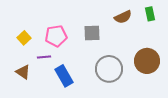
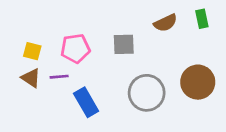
yellow square: (24, 38) -> (32, 51), turned -32
brown triangle: (23, 72) -> (31, 78), moved

